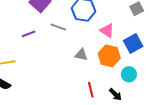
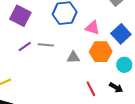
gray line: (58, 27) -> (46, 45), moved
purple line: (29, 34) -> (25, 46), moved

